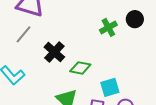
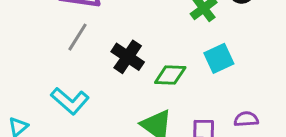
cyan square: (110, 87) -> (219, 58), moved

